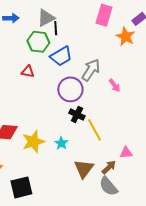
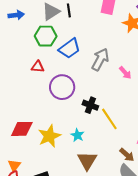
black line: (56, 28) -> (69, 10), moved
purple circle: (70, 89) -> (62, 87), moved
brown arrow: (109, 167) -> (127, 155), turned 91
brown triangle: (84, 169) -> (87, 161), moved

